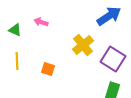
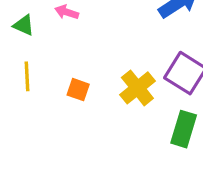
yellow cross: (83, 45) -> (137, 88), moved

